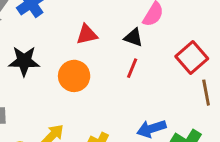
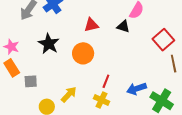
black star: (24, 61) -> (49, 44), turned 30
red line: (132, 68) -> (106, 81), moved

